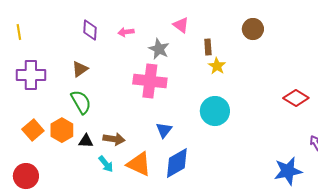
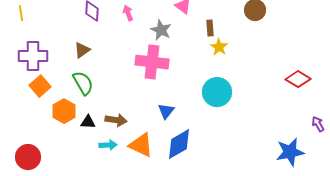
pink arrow: (126, 32) -> (128, 13), turned 77
orange square: (33, 130) -> (40, 86), moved
cyan arrow: (106, 164) -> (108, 145), turned -54

